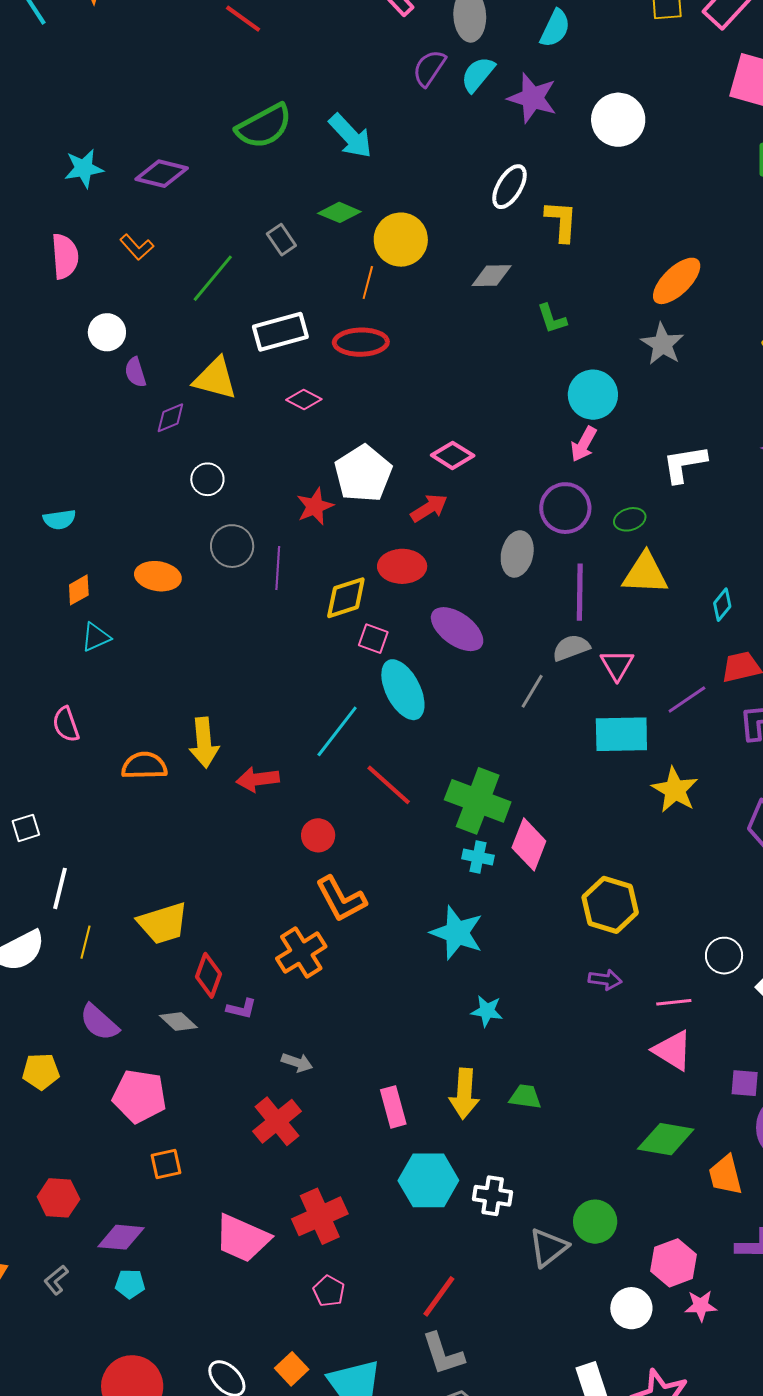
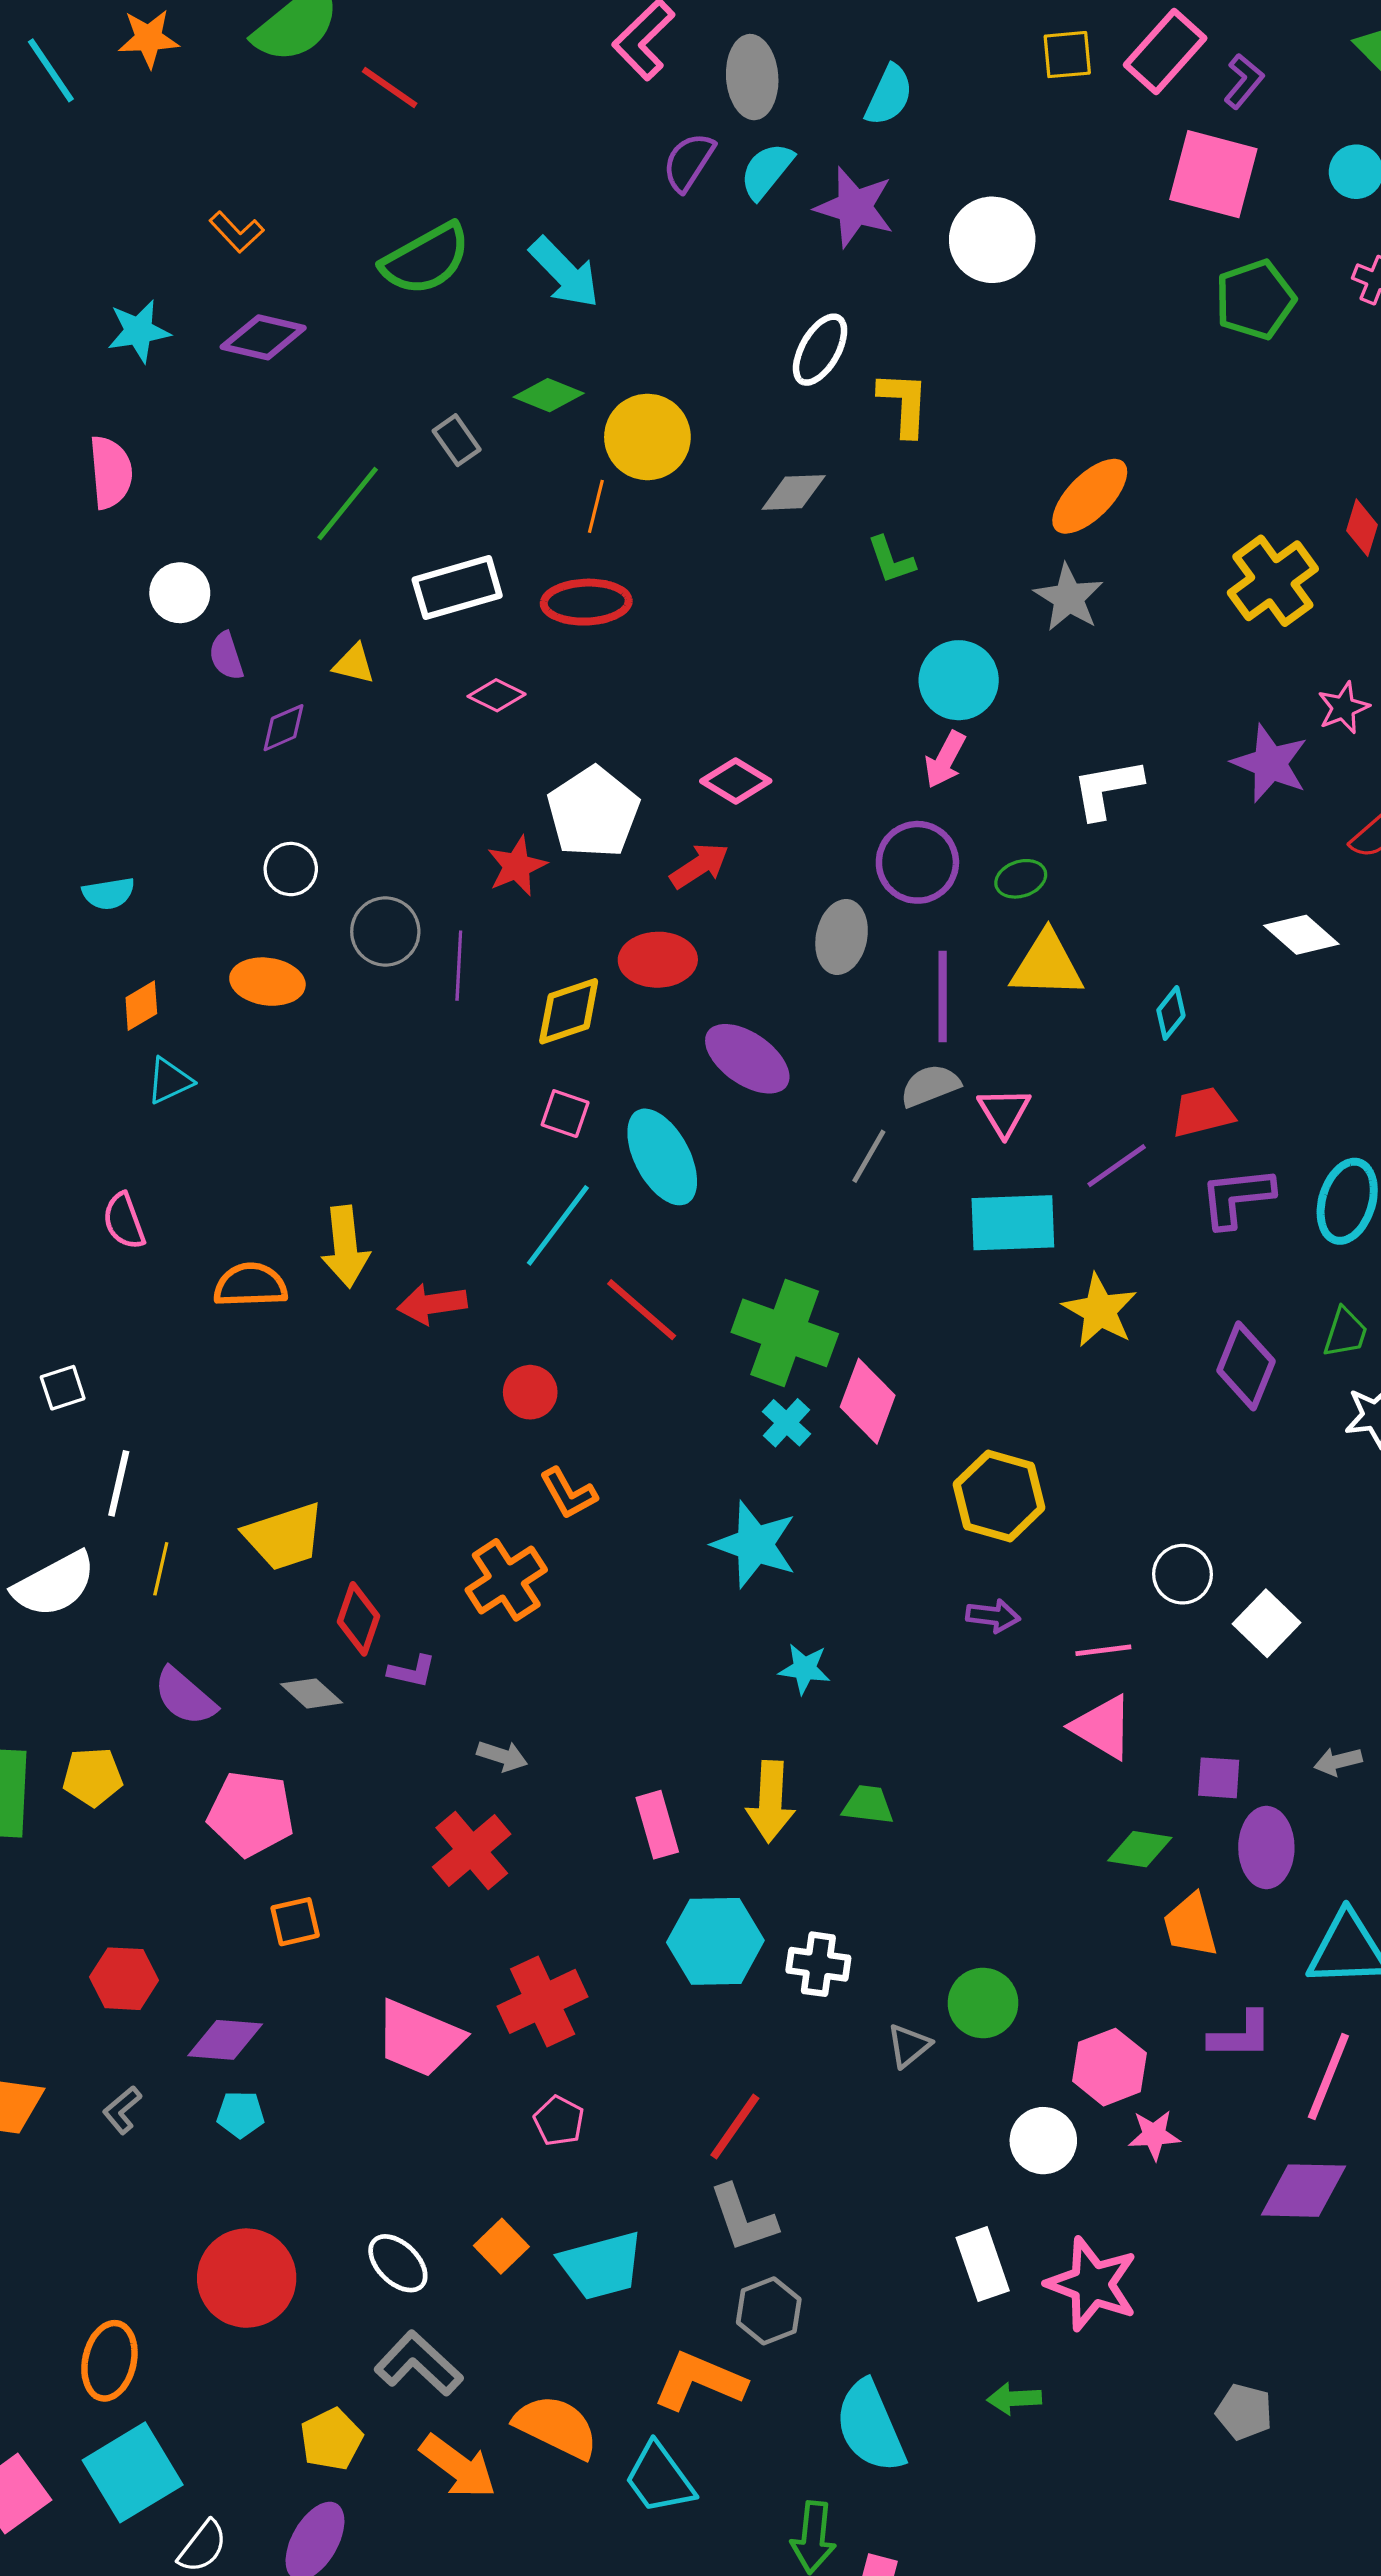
orange L-shape: (137, 247) -> (237, 232), moved
yellow triangle: (215, 379) -> (354, 664), size x0.6
white circle: (207, 479) -> (291, 869), moved
pink square: (373, 639) -> (565, 1114), moved
cyan cross: (478, 857) -> (787, 1423), turned 32
orange L-shape: (341, 899) -> (568, 1493), size x0.7
green diamond: (666, 1139) -> (1140, 1849), moved, size x0.7
gray triangle: (548, 1248) -> (909, 2046), size x0.7

